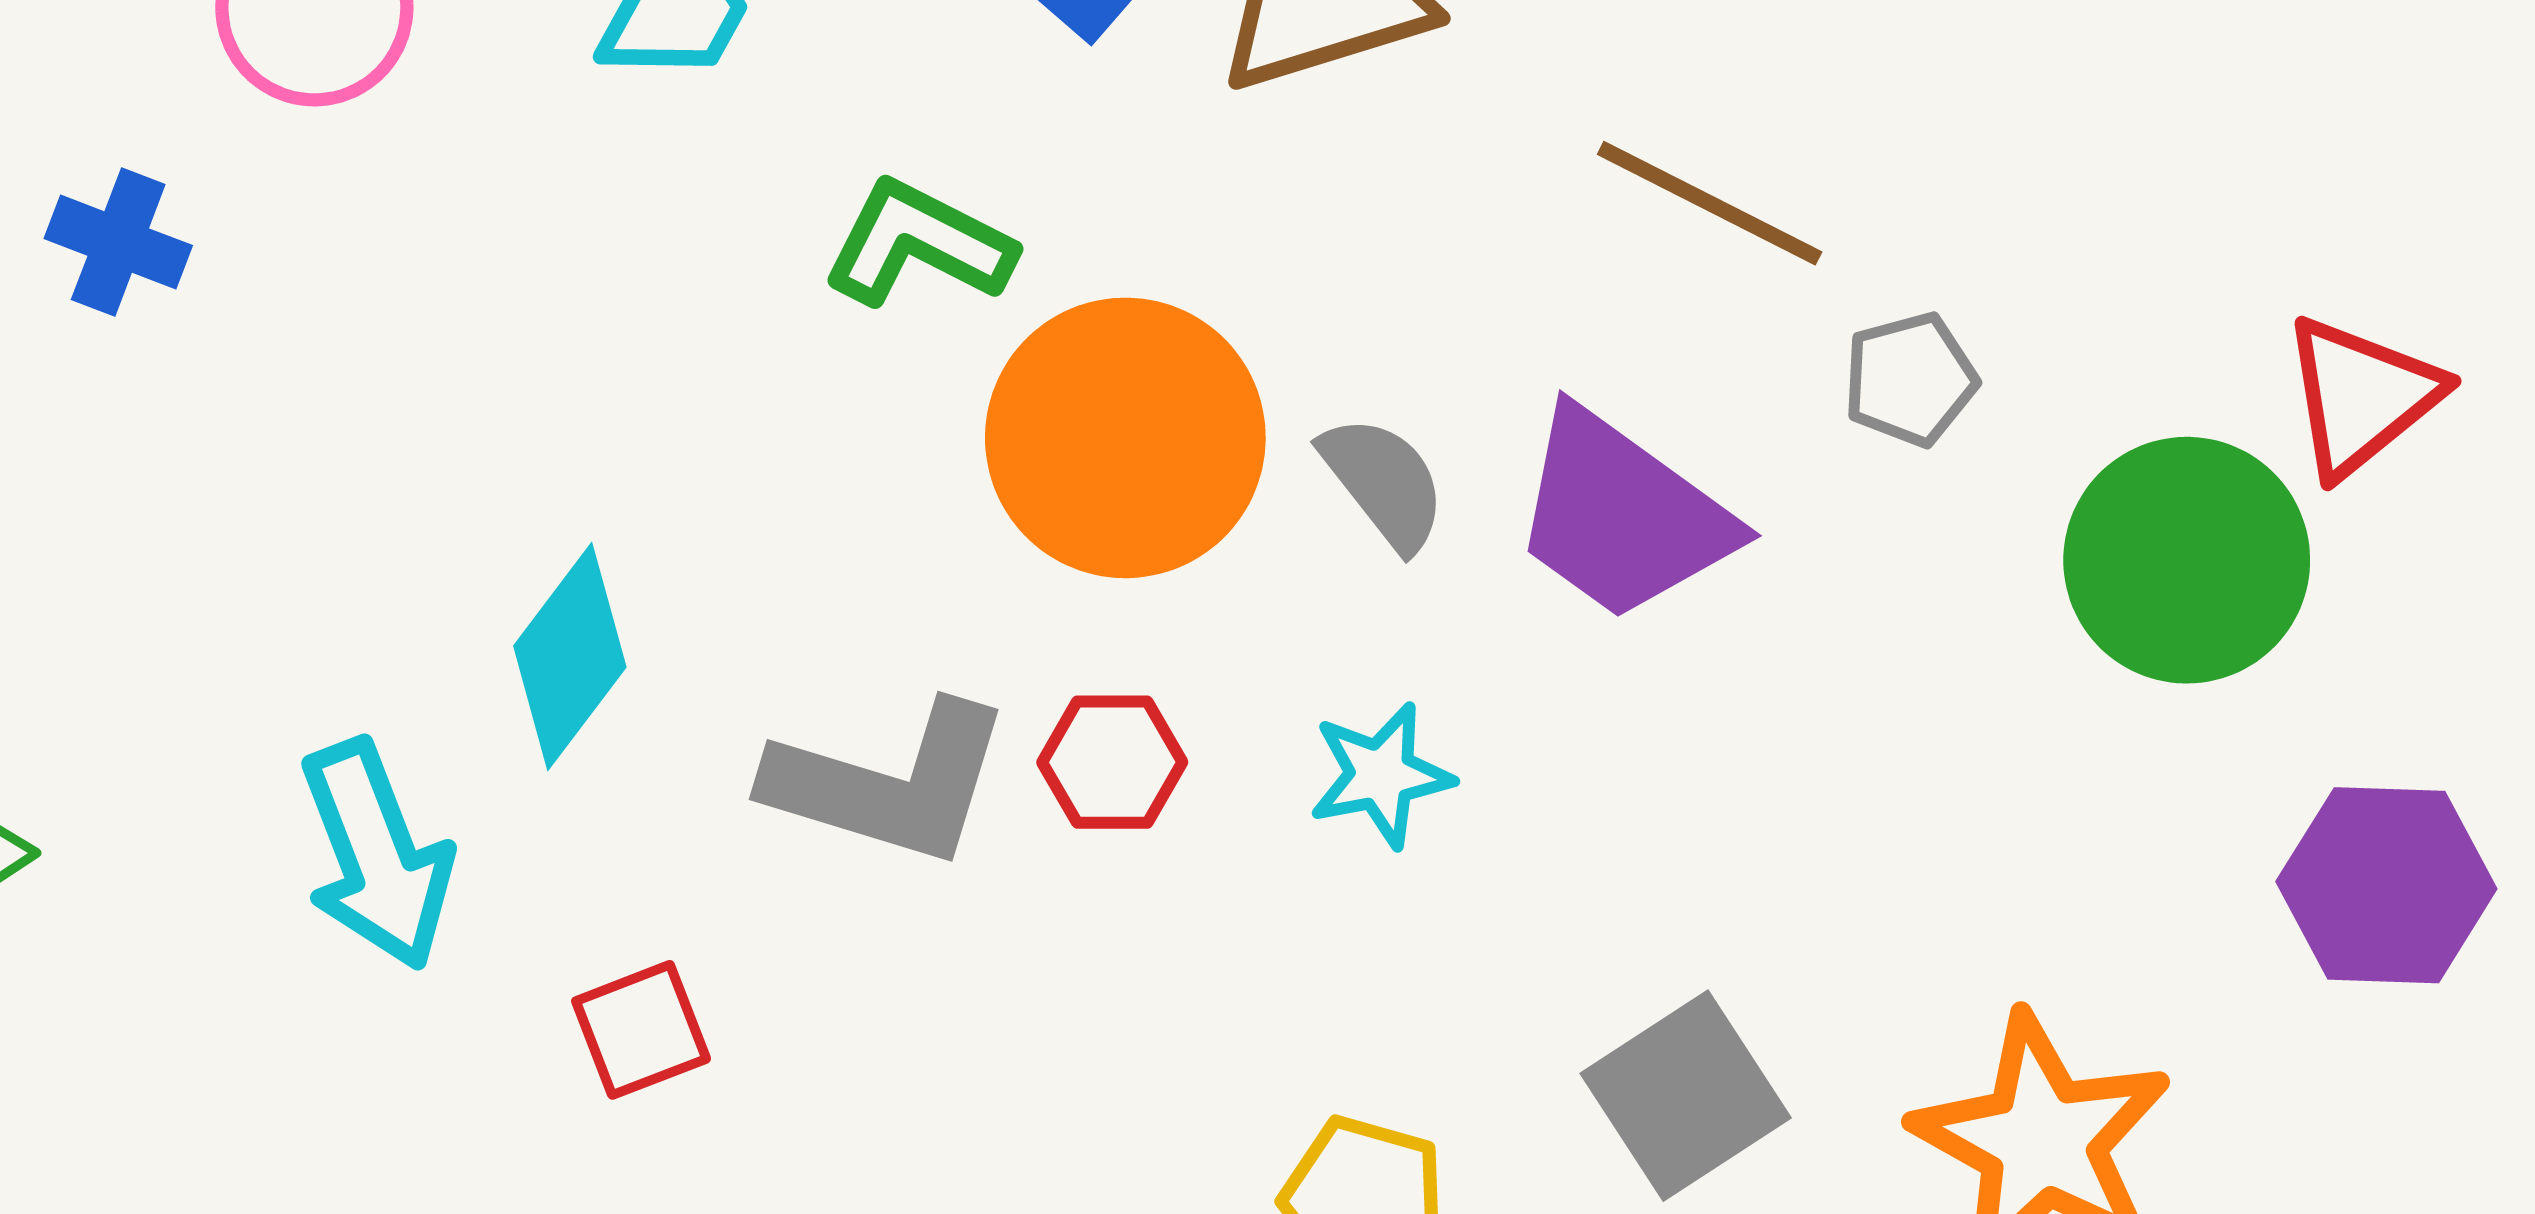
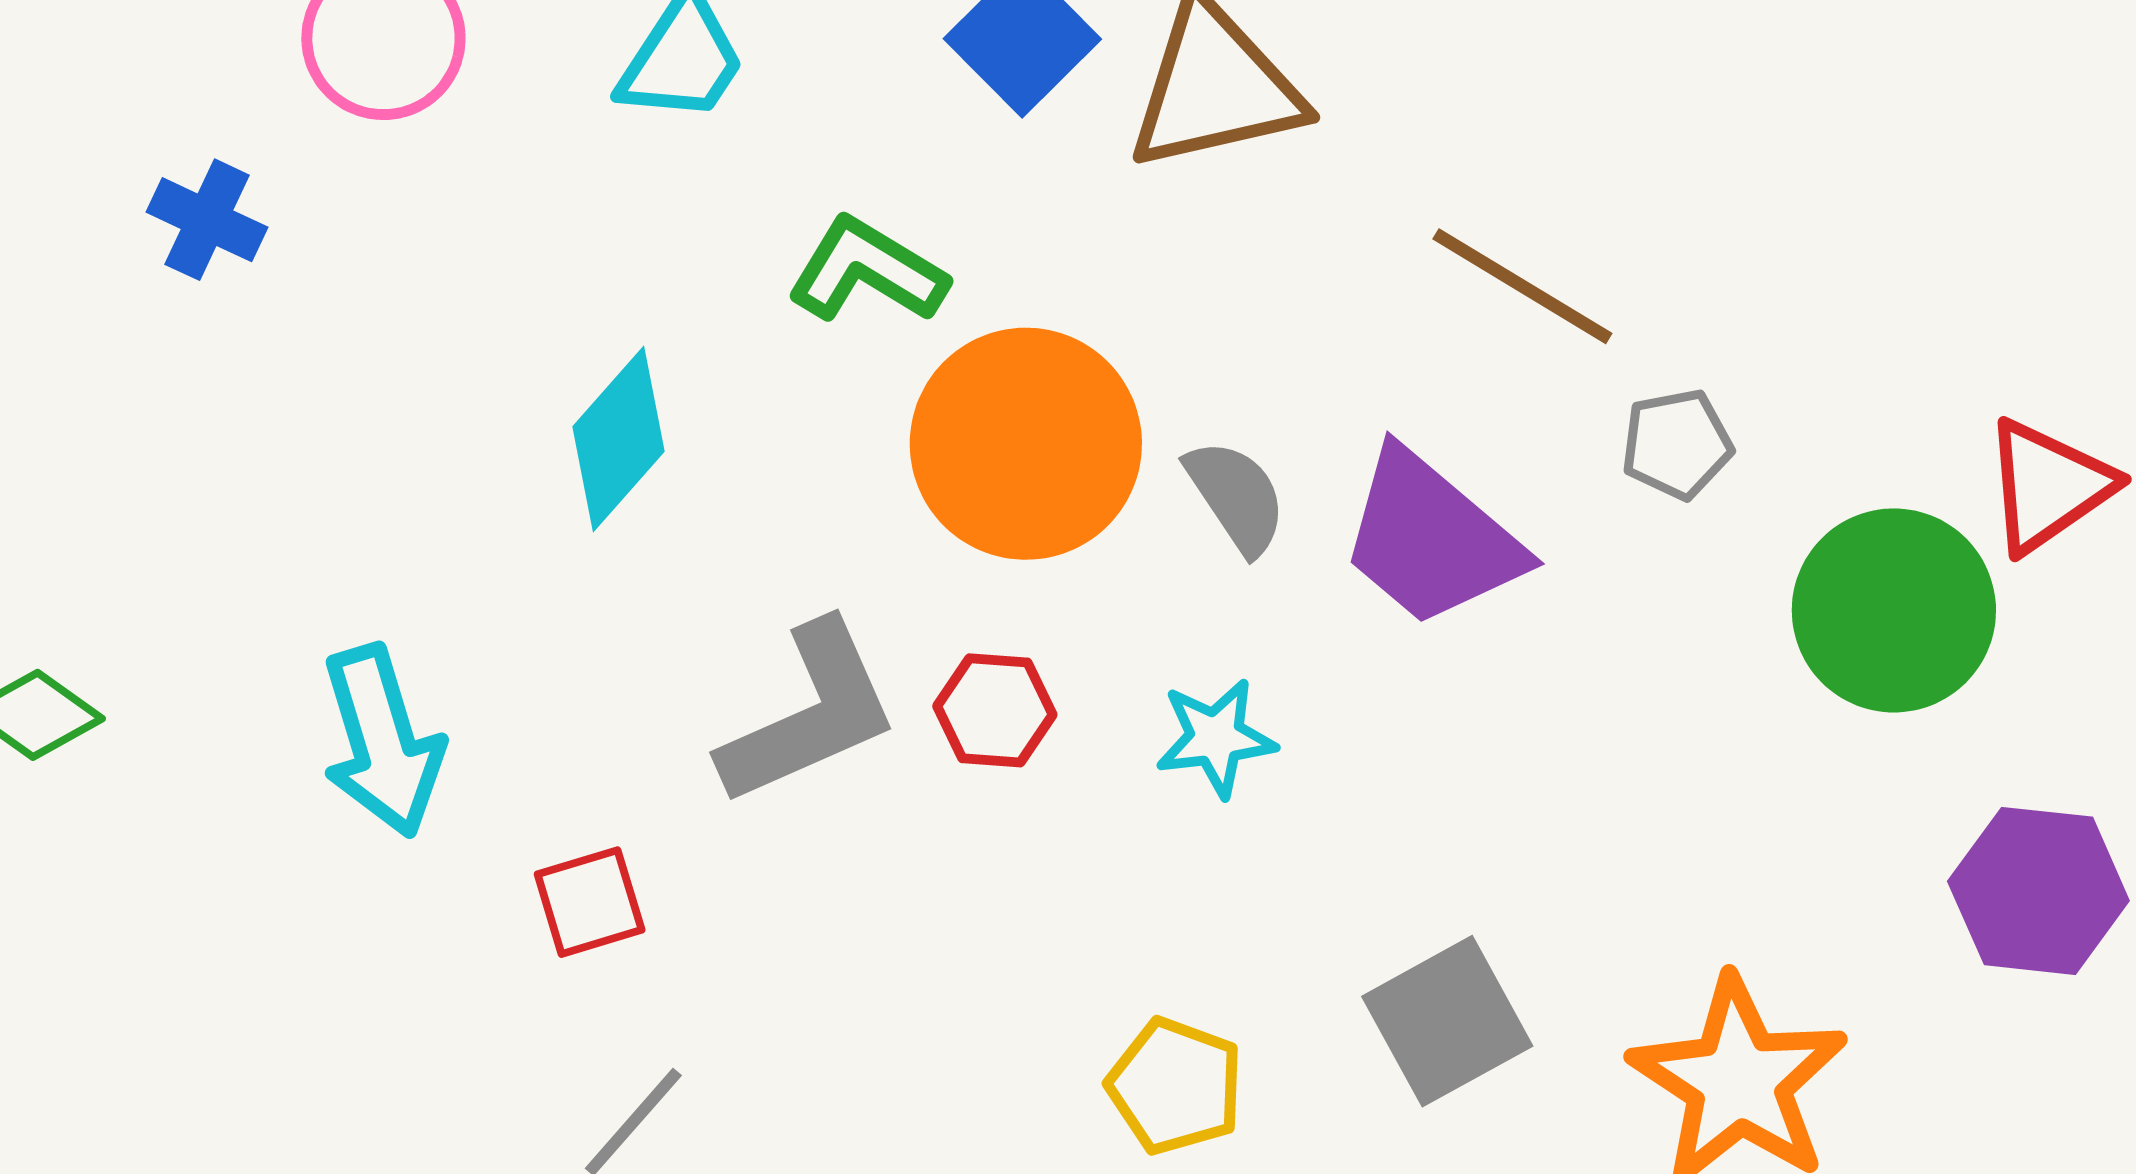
cyan diamond: (570, 656) -> (618, 439), moved
gray L-shape: (889, 783) -> (809, 714), turned -45

